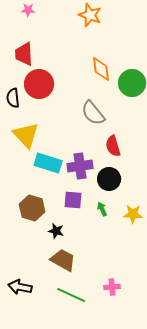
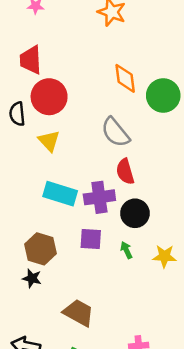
yellow triangle: (26, 135) -> (49, 141), moved, size x0.7
red semicircle: (113, 146) -> (125, 172), moved
black star: (56, 231) -> (32, 278), moved

